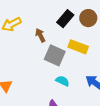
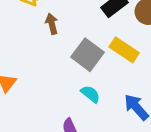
brown arrow: (40, 35) -> (52, 24), moved

